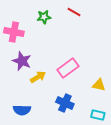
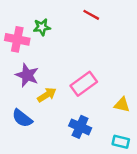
green star: (44, 17) -> (42, 27), moved
blue semicircle: (22, 110) -> (22, 118), moved, turned 36

